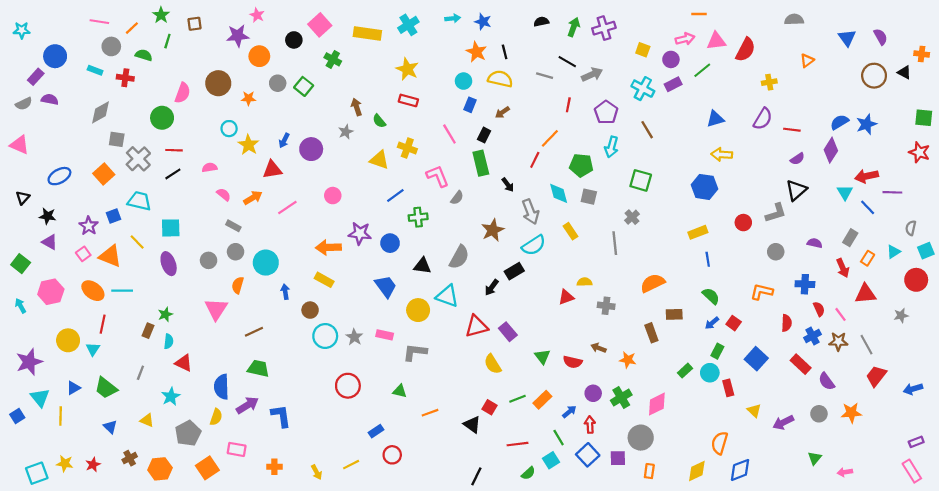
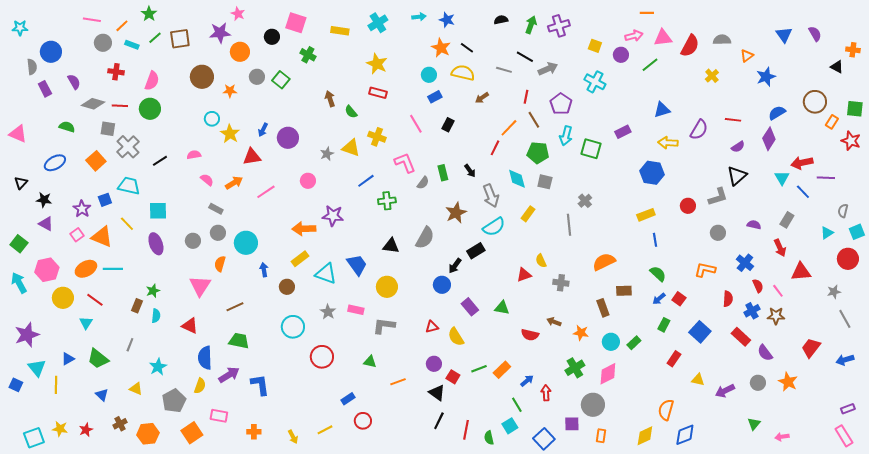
gray semicircle: (794, 19) -> (722, 40), moved
brown square: (194, 24) -> (180, 39), moved, size x1.5
pink square: (320, 25) -> (296, 23), turned -30
yellow rectangle: (367, 33) -> (340, 31), size x0.7
green line: (167, 41) -> (155, 38), turned 32
black line: (505, 52) -> (467, 48), turned -40
green semicircle: (144, 55) -> (67, 127), moved
cyan rectangle: (95, 70) -> (132, 45), moved
brown circle: (874, 76) -> (815, 102), moved
purple rectangle: (36, 77) -> (45, 89), moved, turned -70
yellow cross: (769, 82) -> (712, 76), turned -32
purple rectangle: (673, 84) -> (623, 132), moved
pink semicircle: (183, 93) -> (152, 81), moved
purple semicircle: (50, 99) -> (74, 82), moved, turned 49
gray semicircle: (24, 104) -> (32, 67), moved, turned -70
blue rectangle: (470, 105) -> (435, 97), turned 40
gray diamond: (100, 112) -> (93, 104), turned 45
brown arrow: (502, 112) -> (482, 98), moved
purple semicircle: (763, 119) -> (699, 130), moved
blue star: (866, 124) -> (766, 77), moved
brown line: (647, 130) -> (534, 120), moved
gray star: (346, 132) -> (327, 154), moved
red line: (174, 150) -> (120, 106), moved
green rectangle: (481, 163) -> (443, 173), moved, size x0.7
green square: (641, 180) -> (591, 149), moved
yellow rectangle: (570, 231) -> (528, 214), turned 70
blue circle: (390, 243) -> (442, 285), moved
orange rectangle: (868, 258) -> (832, 122), moved
yellow rectangle: (324, 280) -> (300, 259), turned -66
yellow semicircle: (584, 282) -> (541, 261), turned -112
blue cross: (805, 284) -> (745, 263), turned 36
orange ellipse: (93, 291) -> (86, 269), turned -65
cyan triangle: (447, 296) -> (326, 274), moved
cyan arrow: (21, 306) -> (19, 283), size x1.5
red line: (103, 324) -> (95, 300), turned -66
red triangle: (476, 326) -> (432, 327), moved, size x0.6
cyan circle: (325, 336) -> (293, 327), moved
yellow circle: (68, 340) -> (63, 298), moved
gray line: (866, 345) -> (845, 319), moved
green triangle: (542, 357) -> (502, 308), moved, turned -42
red triangle: (184, 363) -> (190, 326), moved
cyan circle: (710, 373) -> (611, 342), moved
red rectangle: (728, 388) -> (674, 359), turned 49
purple circle: (593, 393) -> (434, 364), moved
yellow triangle: (754, 411) -> (698, 380), turned -32
orange star: (851, 413) -> (788, 382), turned 30
blue square: (17, 416) -> (16, 385), turned -32
red line: (518, 444) -> (466, 430), moved, turned -72
blue square: (588, 455) -> (544, 439), moved
green semicircle: (528, 473) -> (489, 438), turned 120
black line: (476, 476) -> (439, 421), moved

